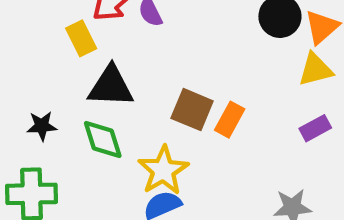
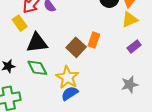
brown square: (192, 110) -> (76, 47), turned 30
orange rectangle: (230, 120) -> (94, 40), moved

